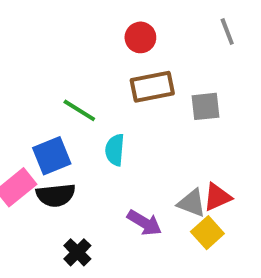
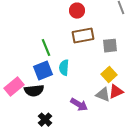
green line: (79, 110) -> (46, 48), turned 36
blue square: (52, 156) -> (43, 71), moved
yellow square: (207, 233) -> (109, 75), moved

